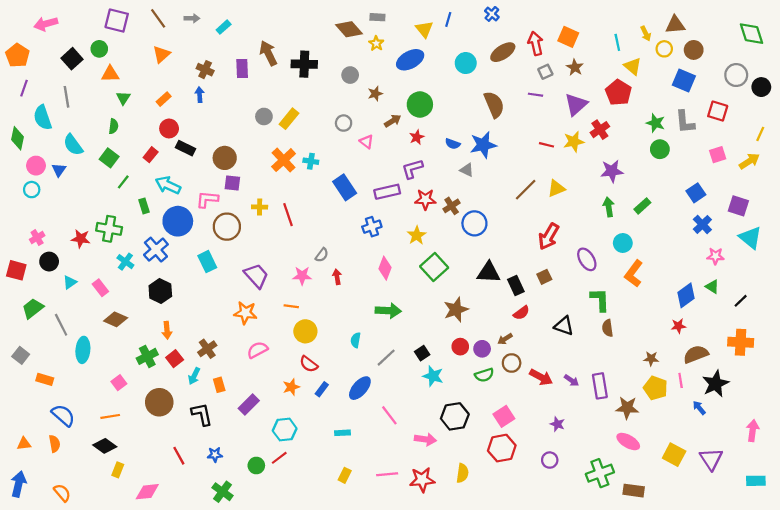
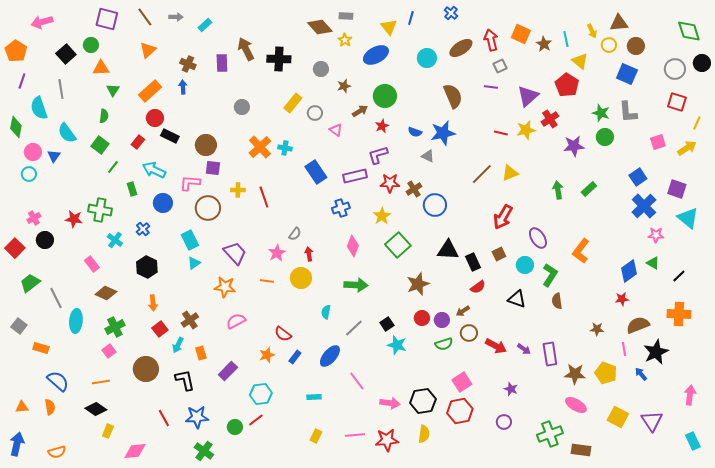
brown star: (575, 67) -> (544, 44), moved
black circle: (761, 87) -> (702, 63), moved
orange rectangle: (164, 99) -> (150, 91), size x1.6
red square: (718, 111) -> (677, 102), moved
yellow rectangle: (289, 119) -> (293, 103), moved
purple star: (612, 171) -> (574, 146), moved
blue circle: (178, 221) -> (163, 203), size x0.7
blue cross: (702, 224) -> (644, 206), size x1.4
cyan circle: (623, 243) -> (525, 265), moved
blue cross: (156, 250) -> (143, 229), size x0.6
red square: (16, 270) -> (15, 248), turned 30
pink star: (302, 276) -> (277, 253), turned -30
cyan triangle: (70, 282) -> (194, 263), moved
green L-shape: (600, 300) -> (550, 275), turned 35
yellow circle: (305, 331) -> (301, 278), moved
green cross: (147, 356) -> (115, 327), moved
yellow pentagon: (656, 388) -> (606, 373), moved
black hexagon: (455, 416) -> (423, 401), moved
blue star: (215, 455) -> (197, 417), size x1.6
cyan rectangle: (756, 481) -> (693, 441), turned 66
orange semicircle: (62, 493) -> (57, 452), turned 114

